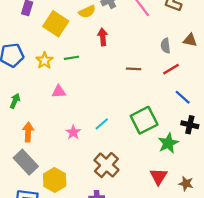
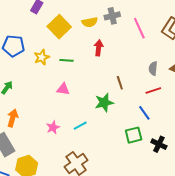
brown line: (134, 69) -> (120, 83), turned 56
pink triangle: (59, 91) -> (63, 89), moved
blue line: (183, 97) -> (144, 113), moved
green square: (144, 120) -> (134, 135), moved, size x0.7
green star: (168, 143) -> (104, 103), moved

